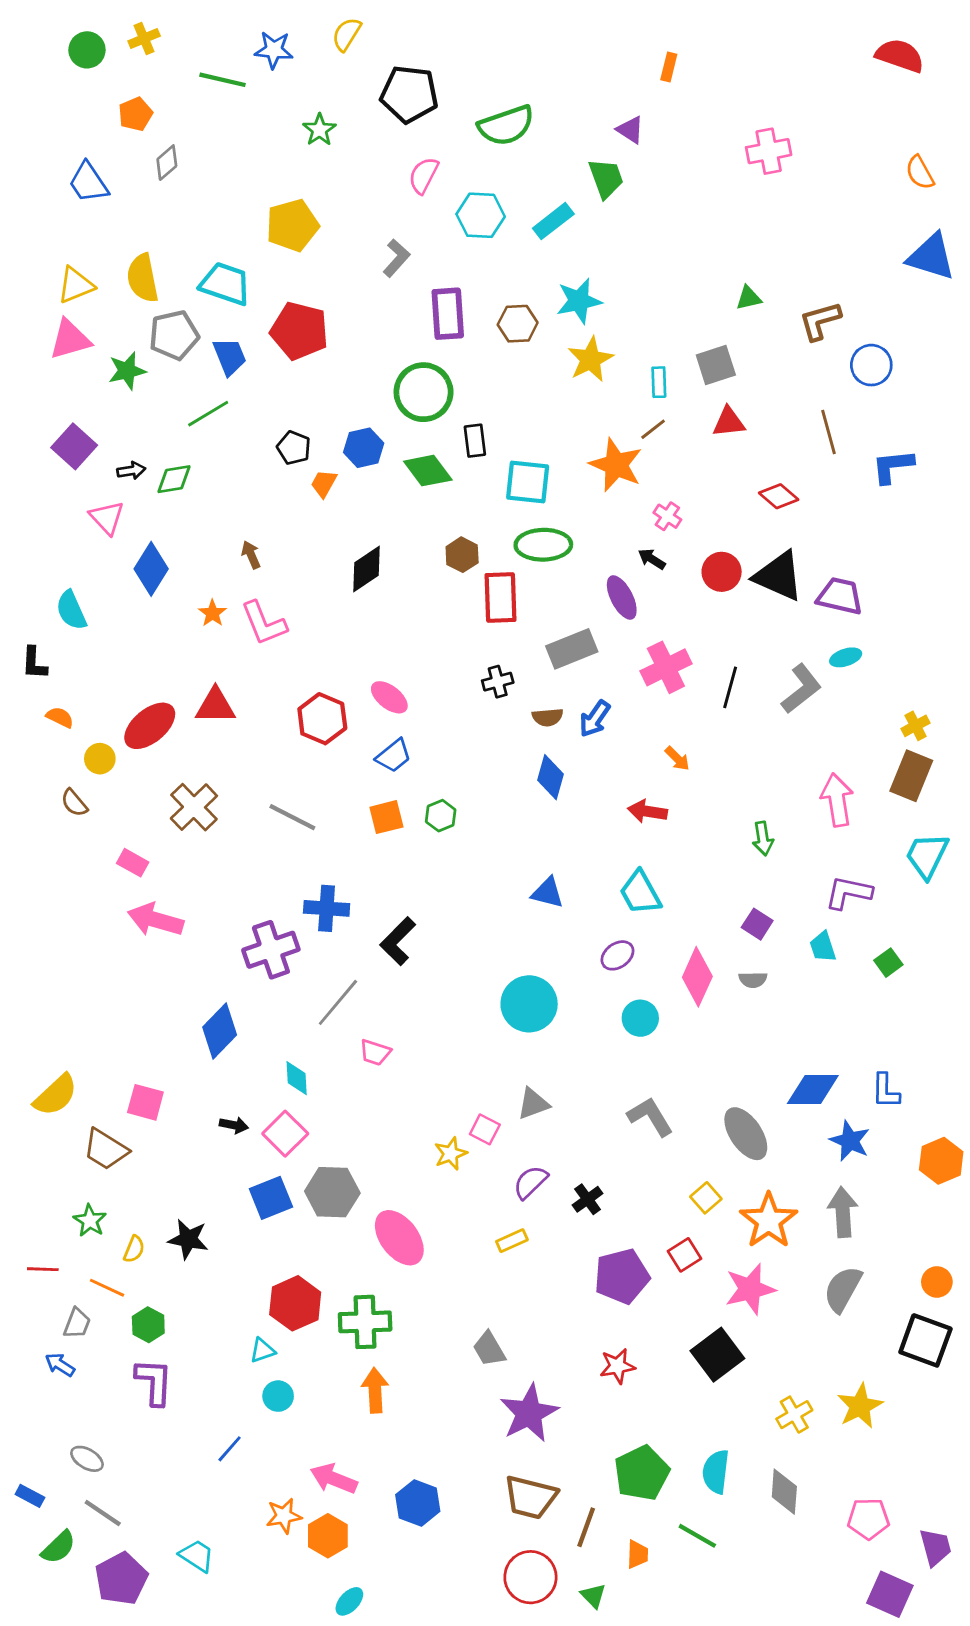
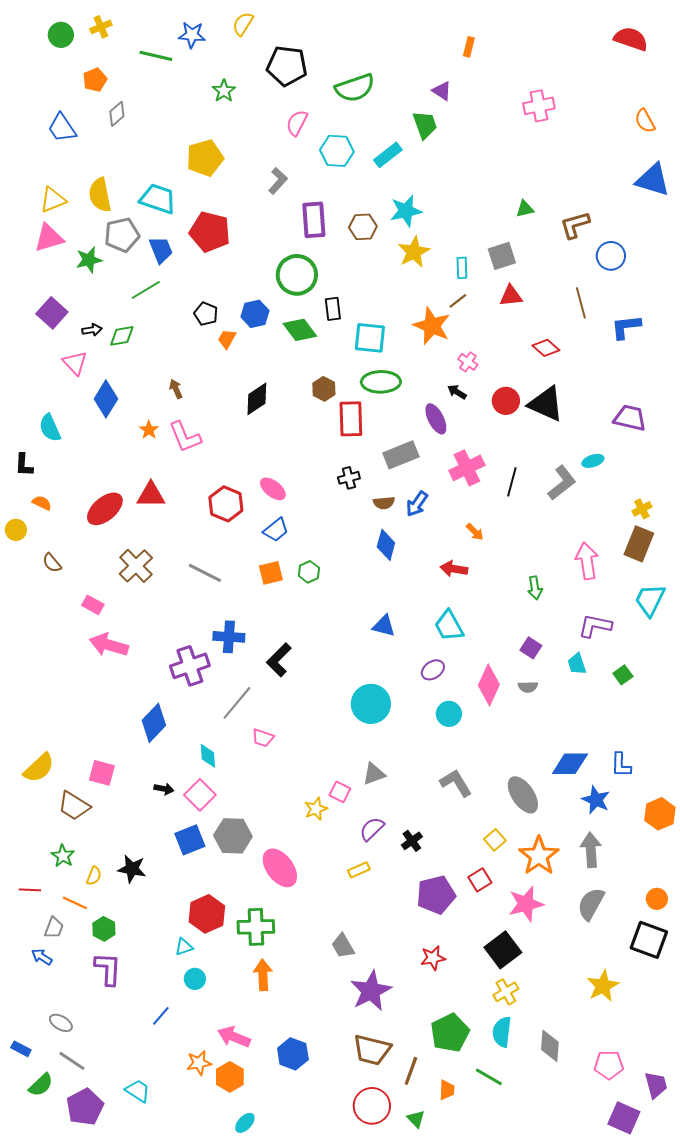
purple trapezoid: (840, 596) -> (630, 418), moved
yellow circle: (100, 759) -> (16, 530), moved
yellow cross: (794, 1415) -> (506, 992), moved

